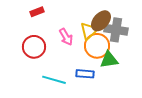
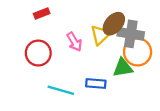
orange circle: (97, 46) -> (138, 52), moved

